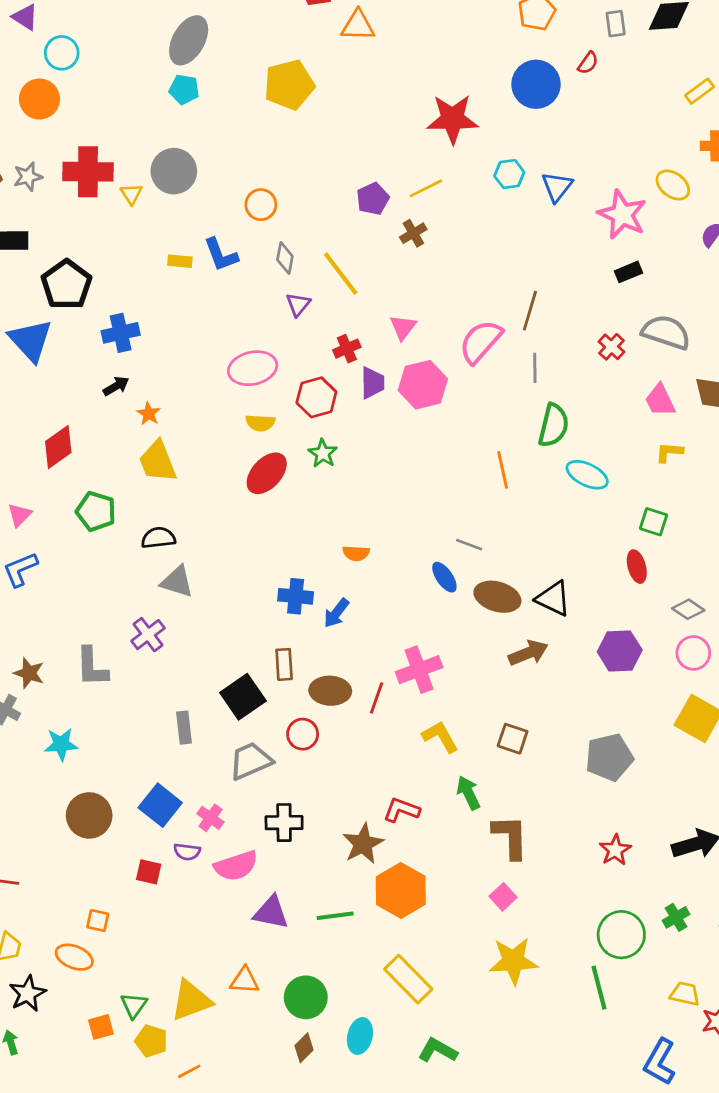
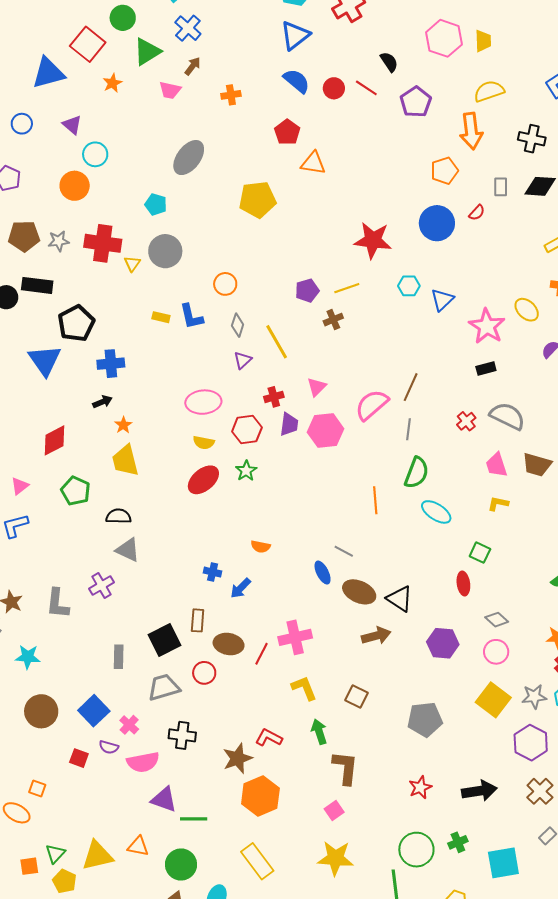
cyan pentagon: (184, 89) -> (156, 204), moved
blue cross: (296, 596) -> (213, 572), size x0.7
green line: (335, 916) -> (194, 819), moved

